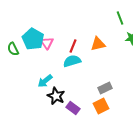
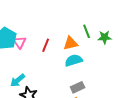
green line: (120, 18) -> (87, 31), moved
cyan semicircle: (72, 61) -> (74, 60), moved

